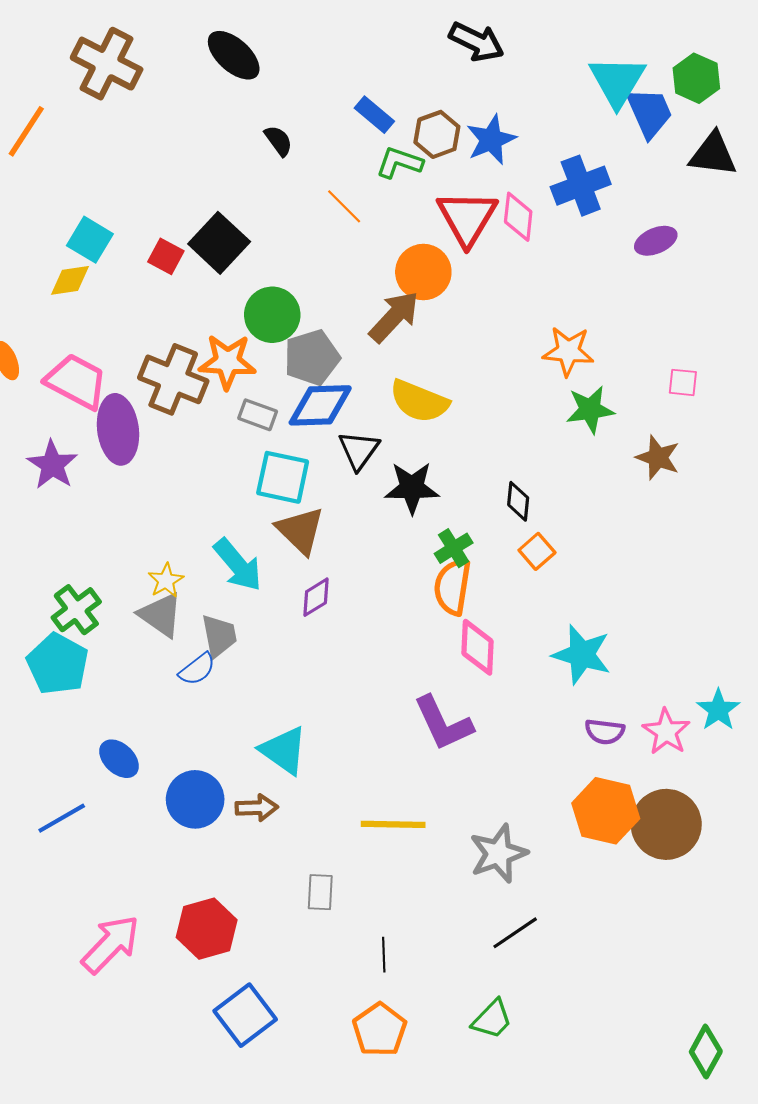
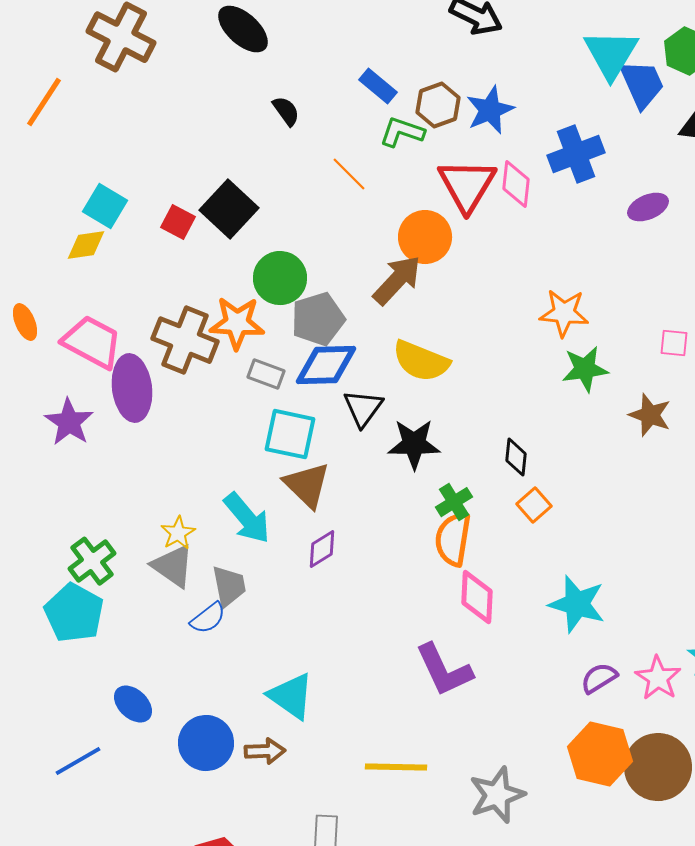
purple semicircle: (605, 732) -> (599, 678), turned 141

